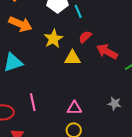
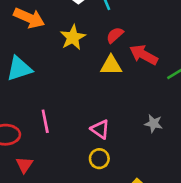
yellow triangle: (72, 58) -> (111, 65), moved
pink triangle: (74, 108) -> (100, 129), turned 35

